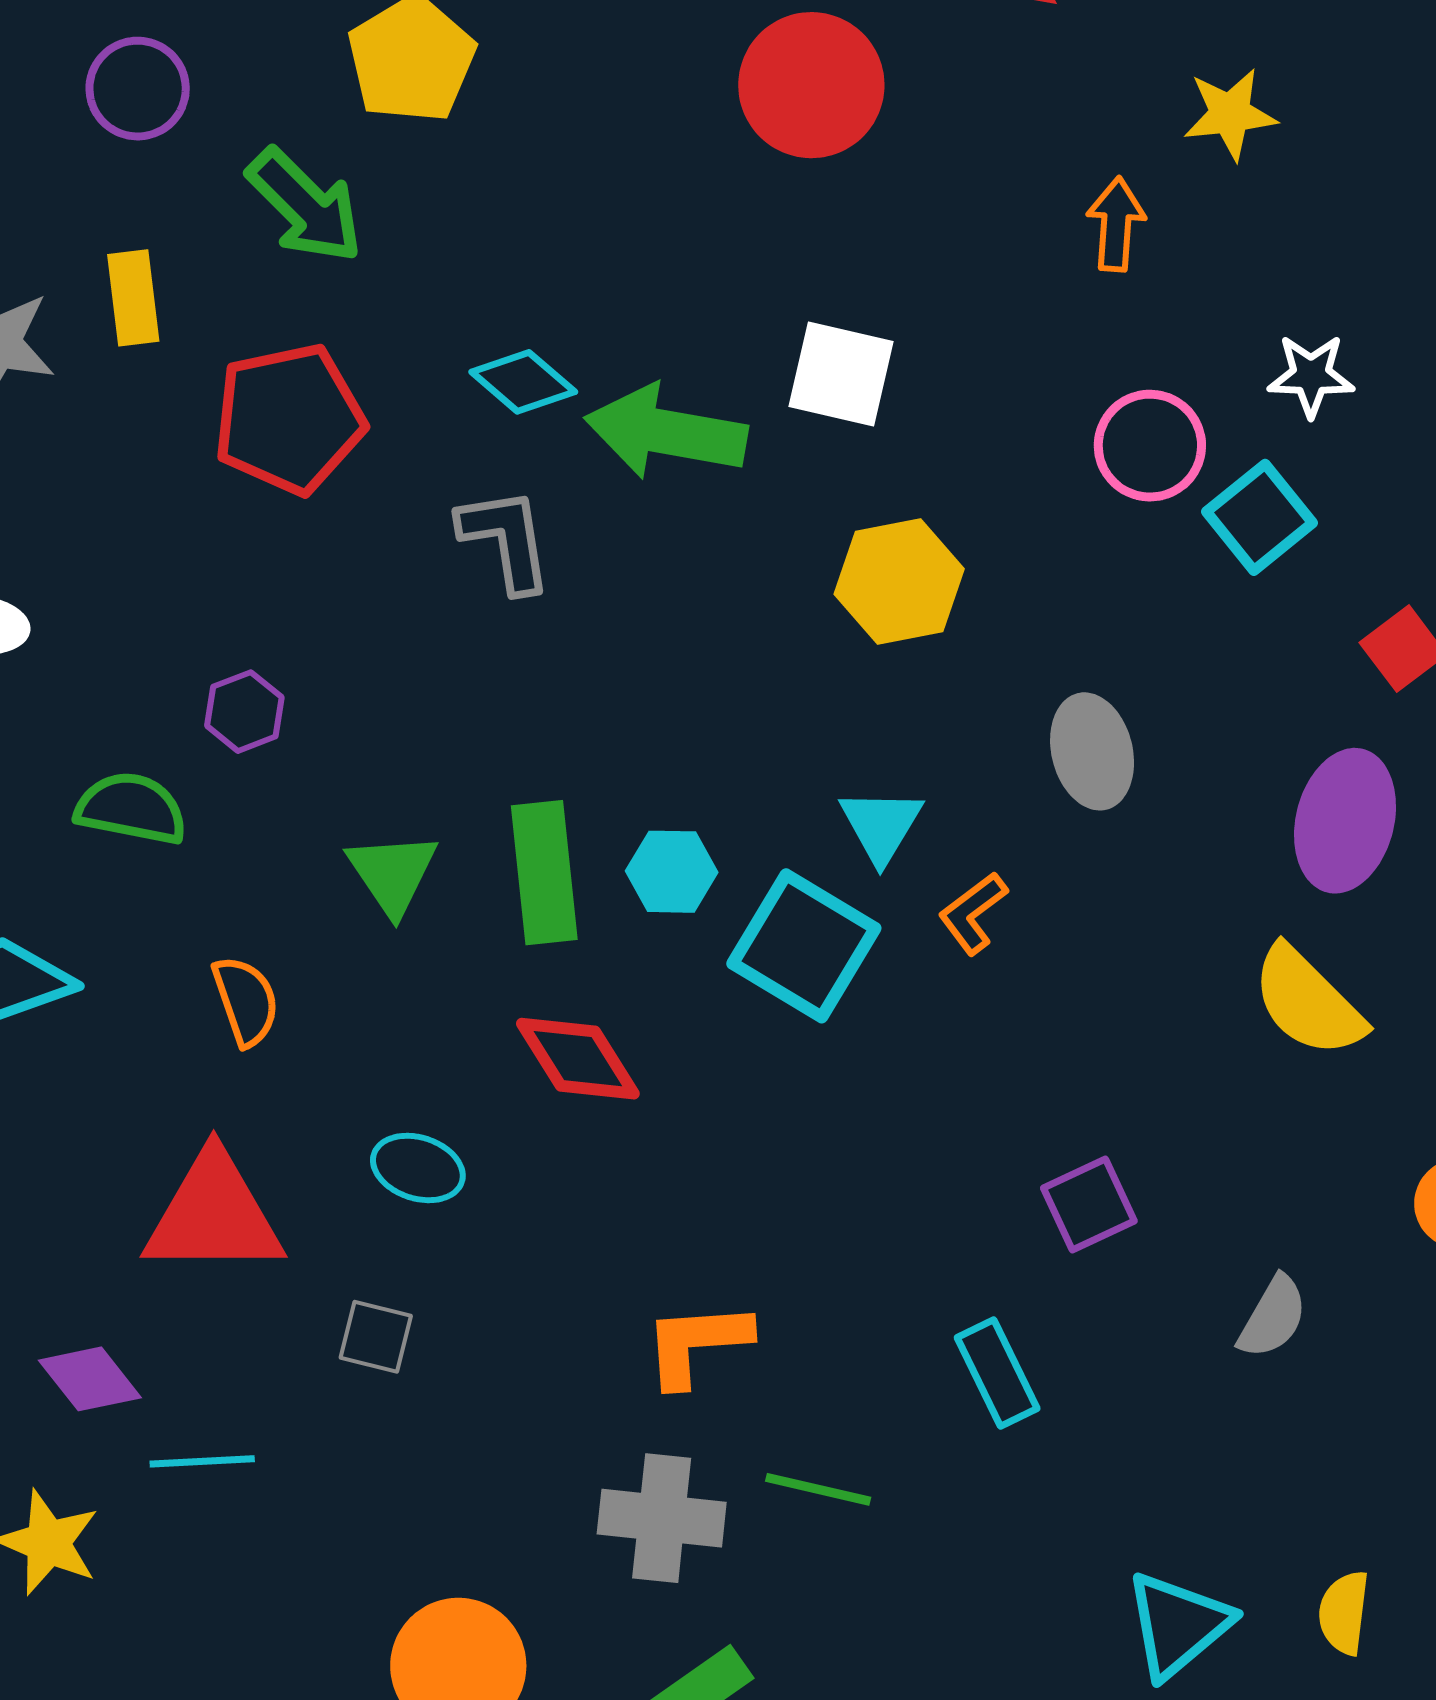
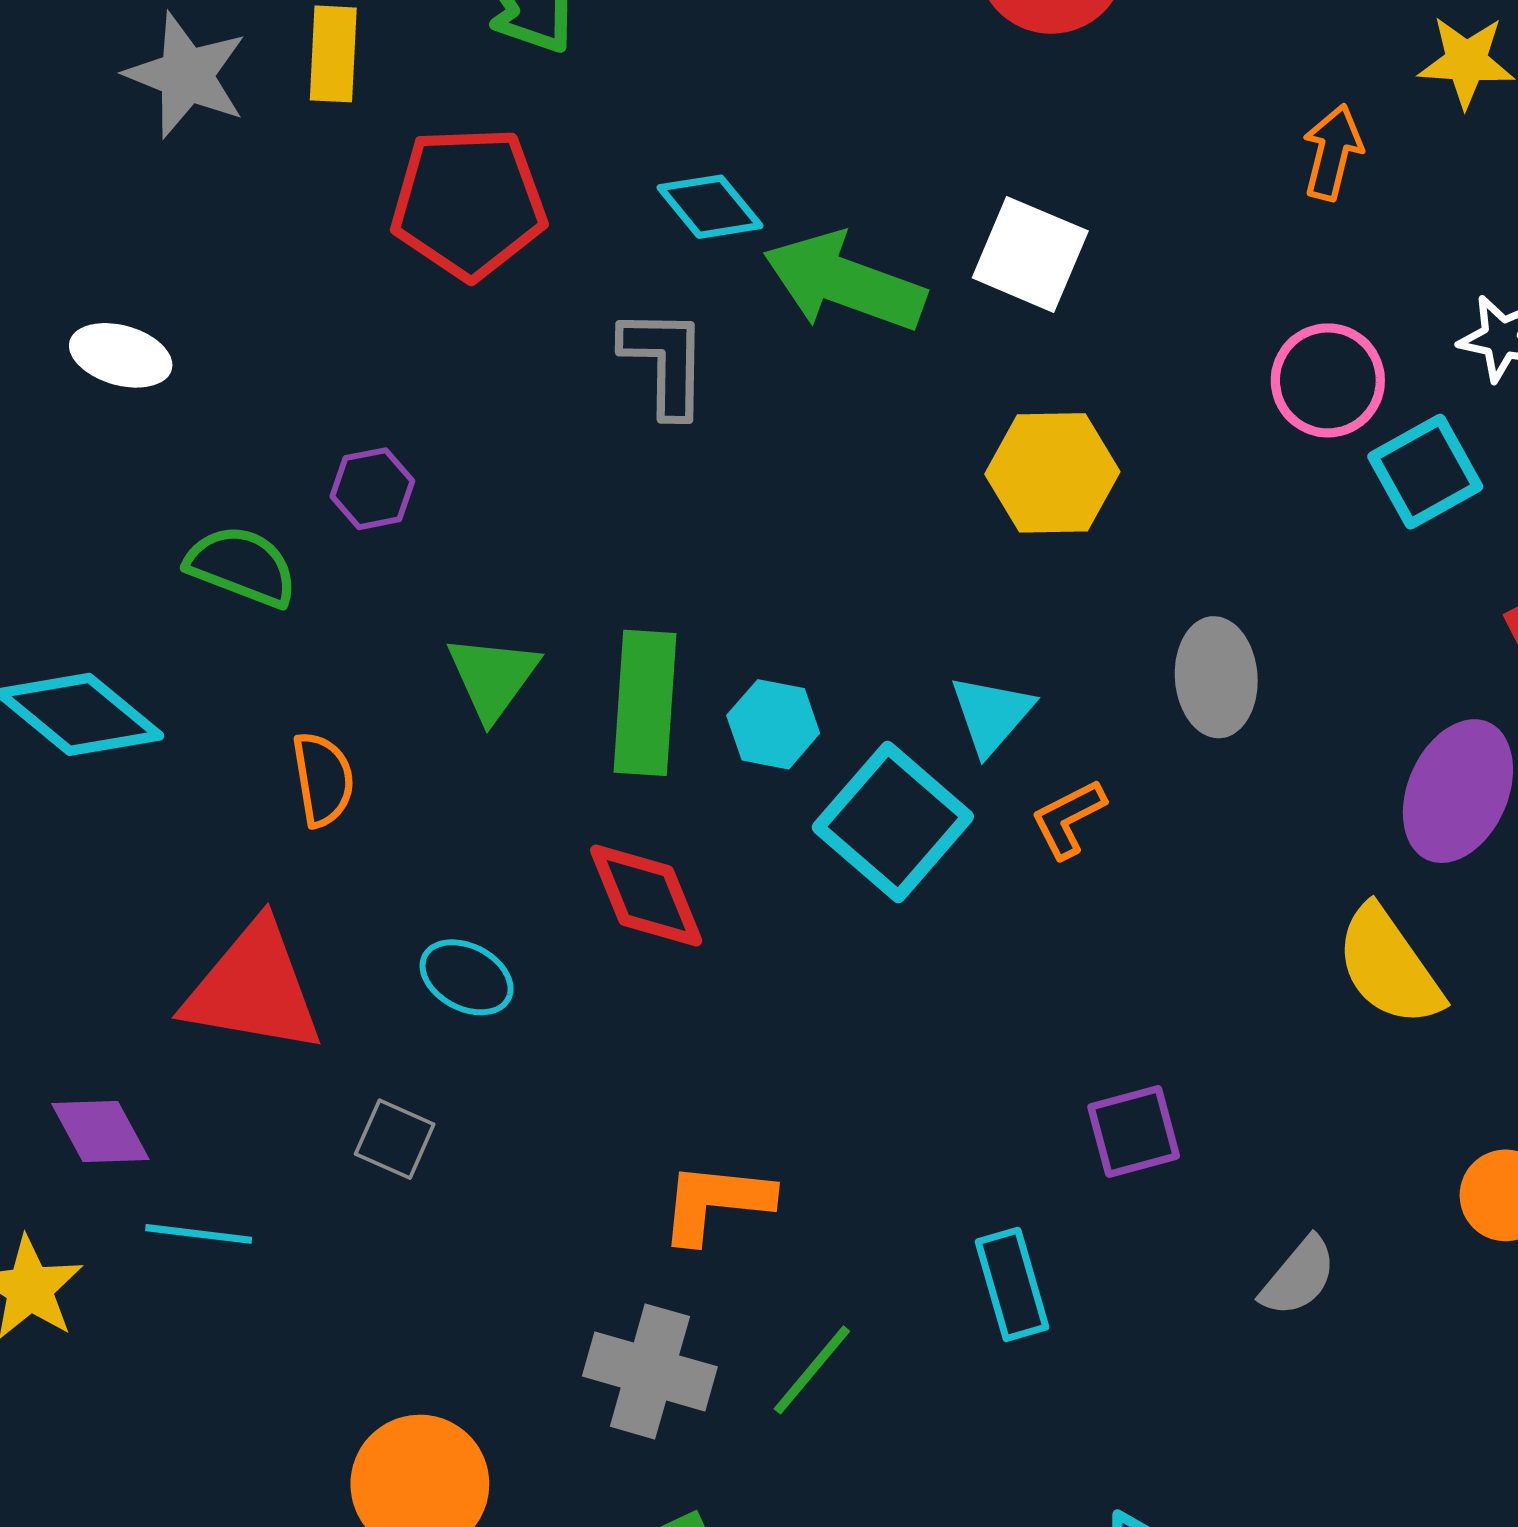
green line: (818, 1489) -> (812, 1370), turned -73

